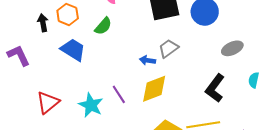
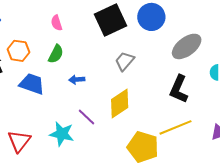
gray ellipse: (232, 48) -> (187, 46), size x1.4
blue arrow: (147, 60) -> (77, 80), moved

